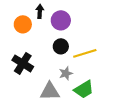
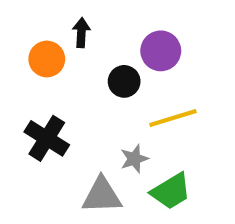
purple circle: (61, 20) -> (161, 51), moved
black circle: (61, 46) -> (124, 81), moved

